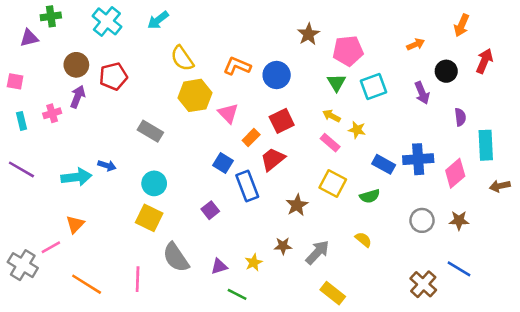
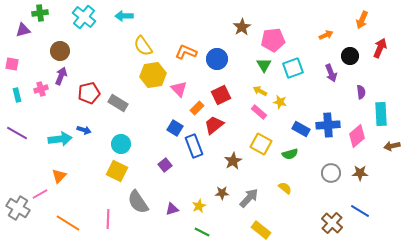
cyan arrow: (158, 20) -> (124, 16), turned 36
red pentagon: (113, 76) -> (89, 93), moved
green line: (237, 294) -> (202, 232), moved

